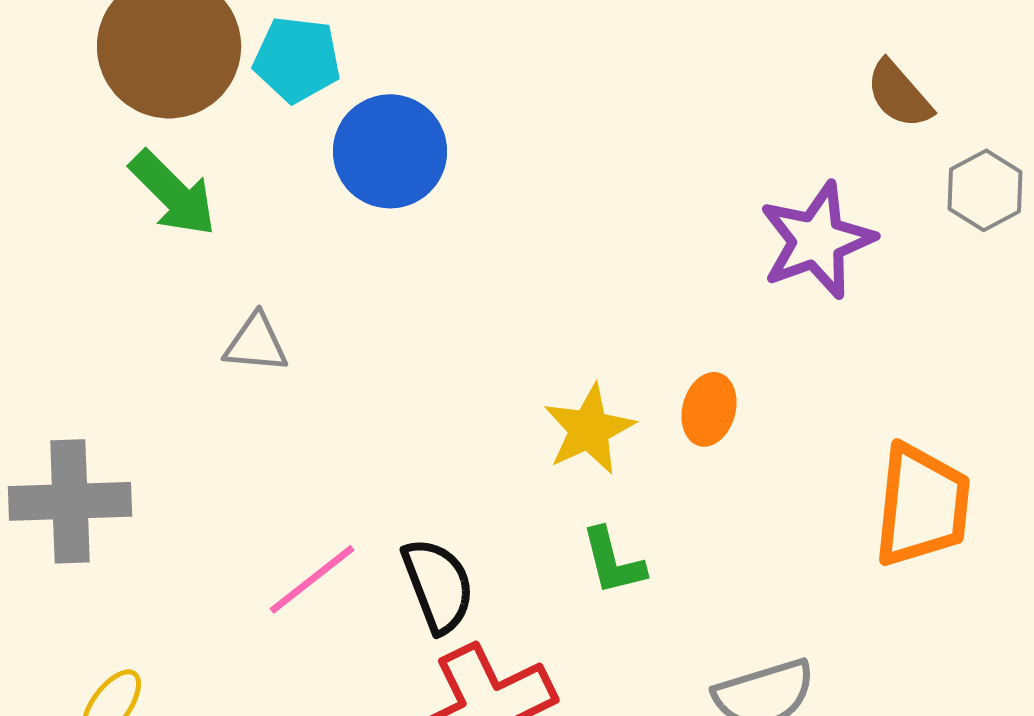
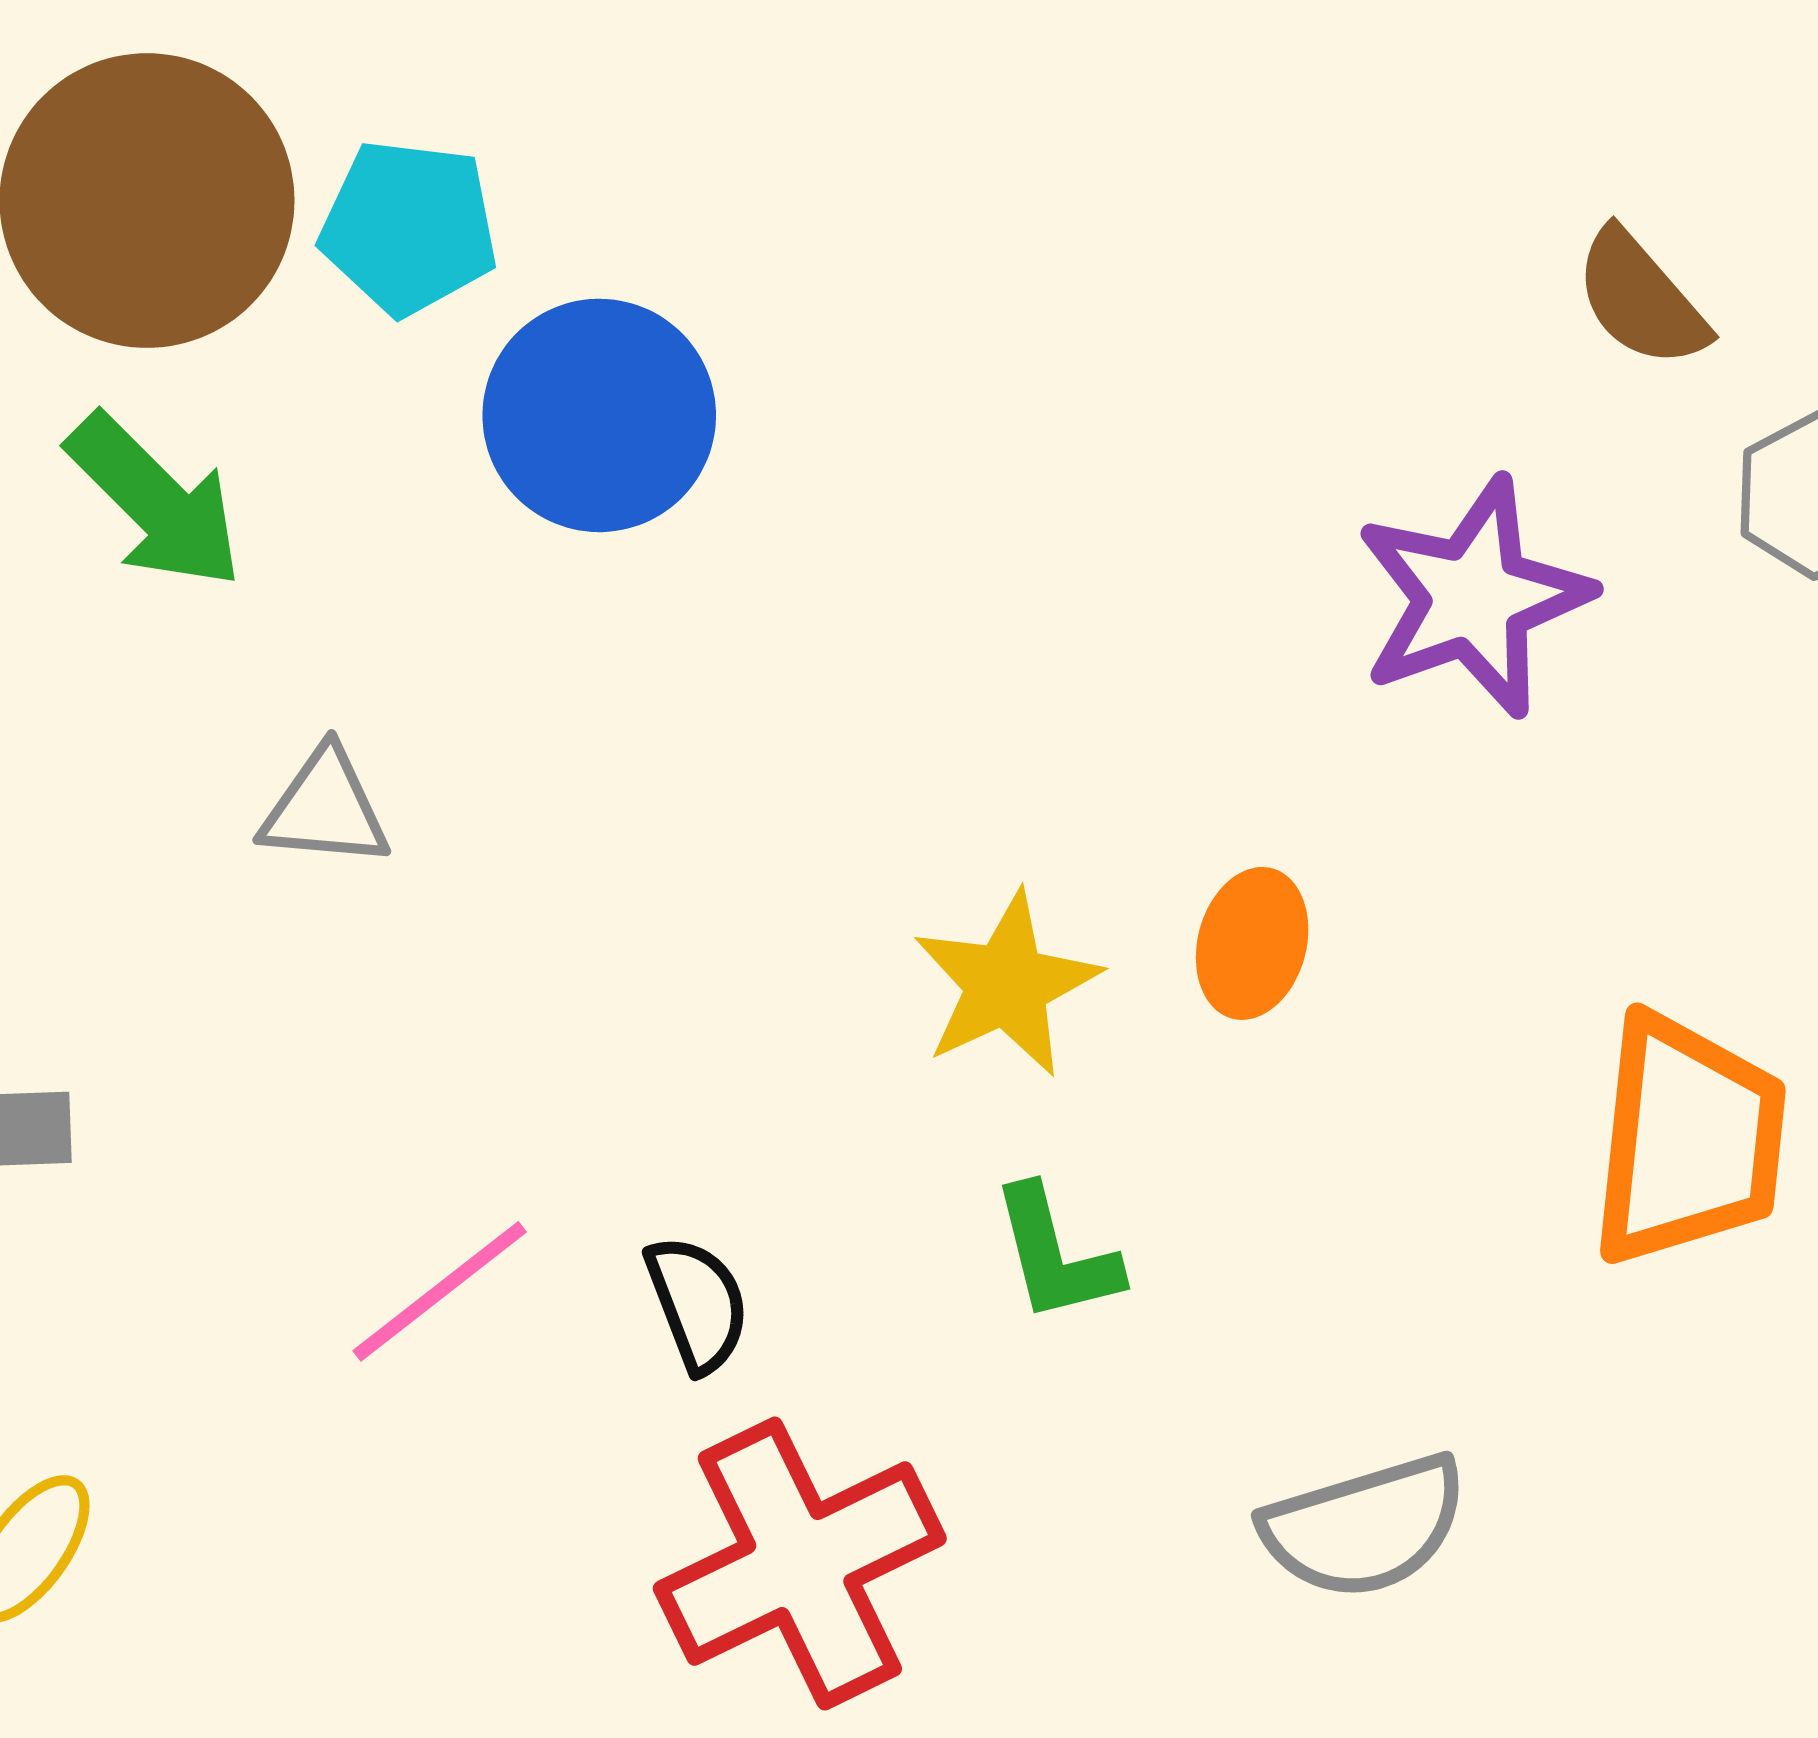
black semicircle: (438, 585) -> (697, 1304), size x0.7

